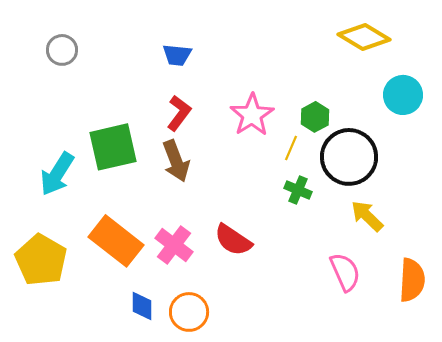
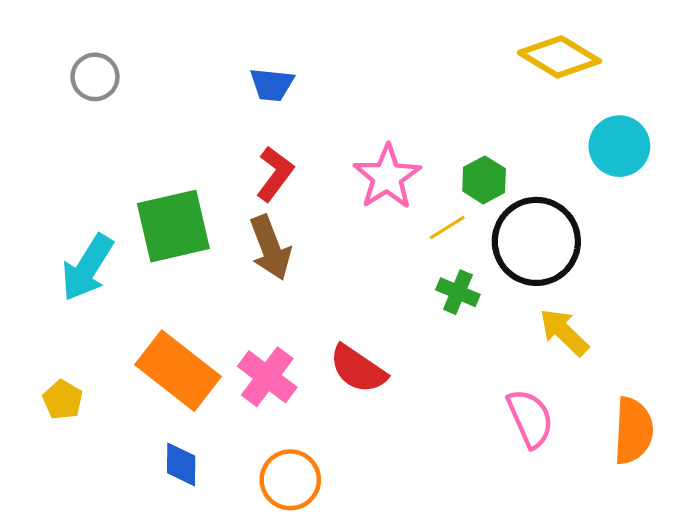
yellow line: (291, 148) -> (447, 228), turned 35
yellow pentagon: (41, 260) -> (63, 400), size x0.5
blue diamond: (142, 306) -> (181, 464), moved

